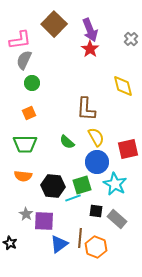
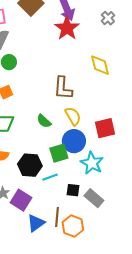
red star: (90, 49) -> (67, 28), size x1.4
green square: (82, 185) -> (59, 153), moved
purple square: (44, 221) -> (21, 200), turned 30

